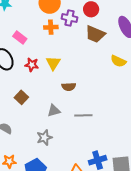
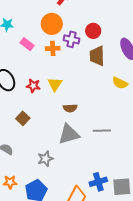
brown trapezoid: (95, 34) -> (97, 56), turned 65
pink rectangle: (20, 37) -> (27, 44), moved
gray triangle: (54, 111) -> (69, 134), moved, size x1.6
gray line: (83, 115) -> (102, 131), moved

